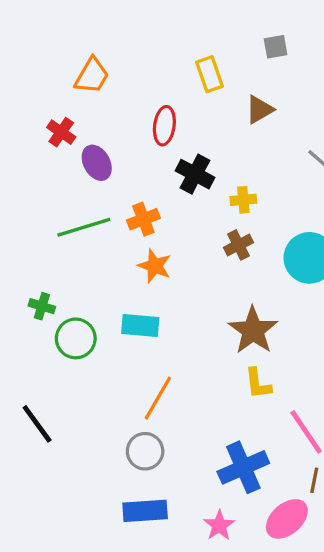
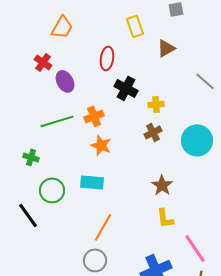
green cross: (42, 306) -> (31, 157), moved
brown star: (253, 330) -> (162, 185), size x0.7
black line: (37, 424) -> (28, 215), moved

